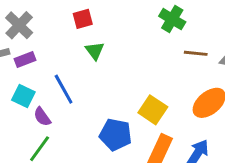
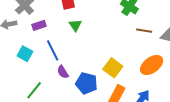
purple rectangle: (25, 59) -> (39, 25), moved
purple semicircle: (42, 117) -> (63, 72), moved

